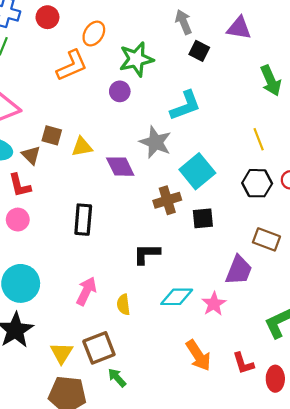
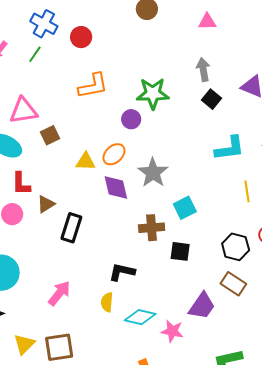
orange ellipse: (94, 34) -> (114, 154), moved
cyan L-shape: (185, 106) -> (230, 148), moved
brown square: (52, 135) -> (50, 135), moved, turned 36
brown triangle: (31, 155) -> (46, 204), moved, turned 30
cyan square: (197, 171) -> (185, 208), size x0.7
black hexagon: (257, 183) -> (236, 247), moved
pink star: (214, 304) -> (172, 331), turned 30
yellow semicircle: (123, 305) -> (107, 302), moved

